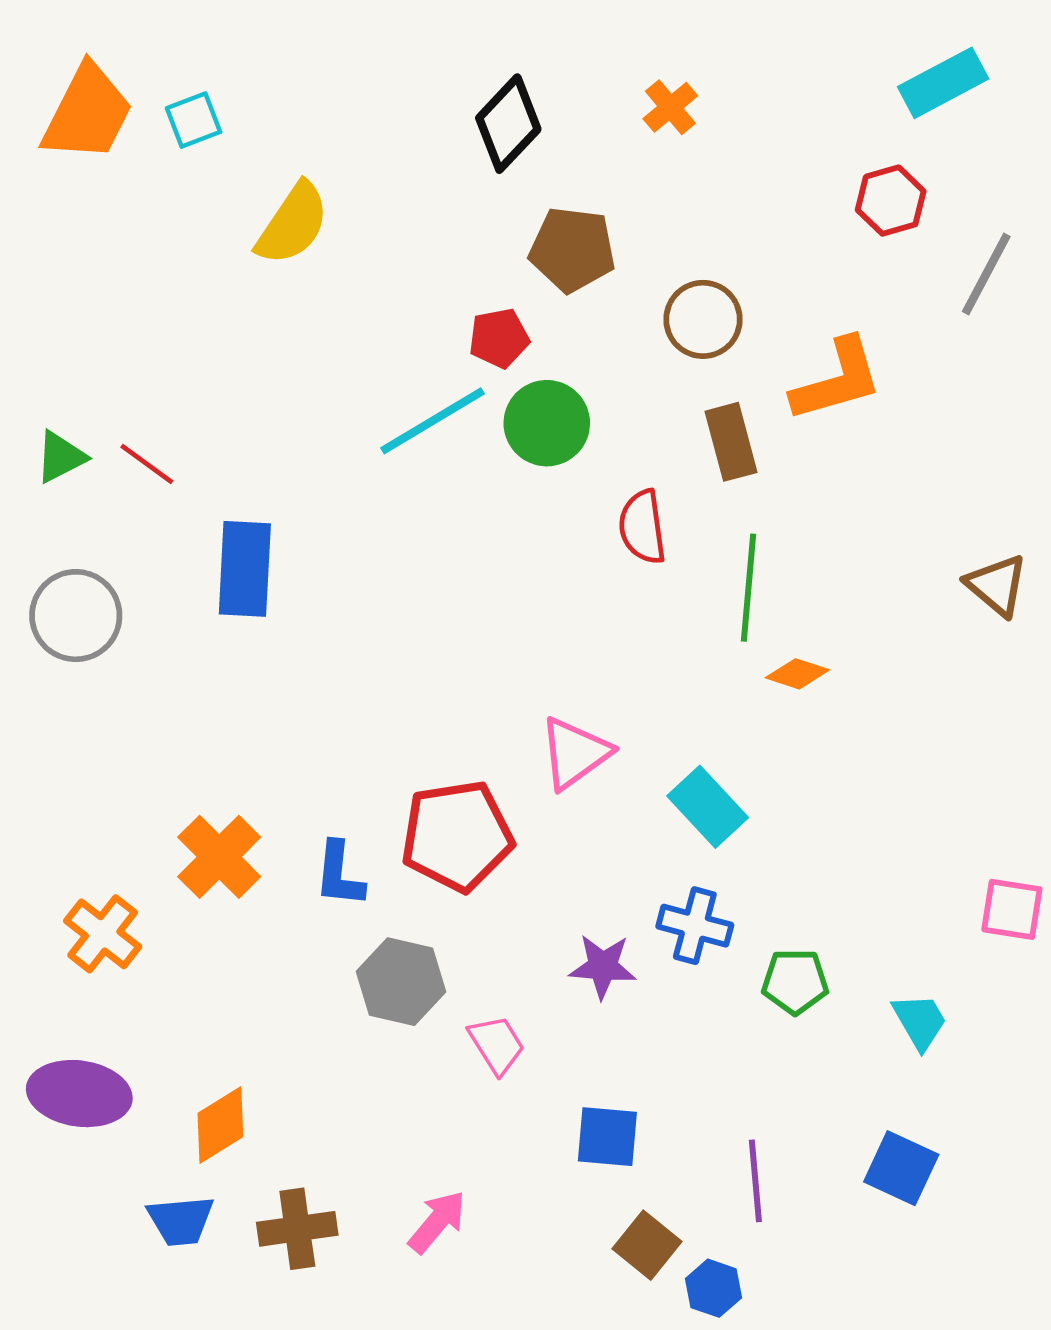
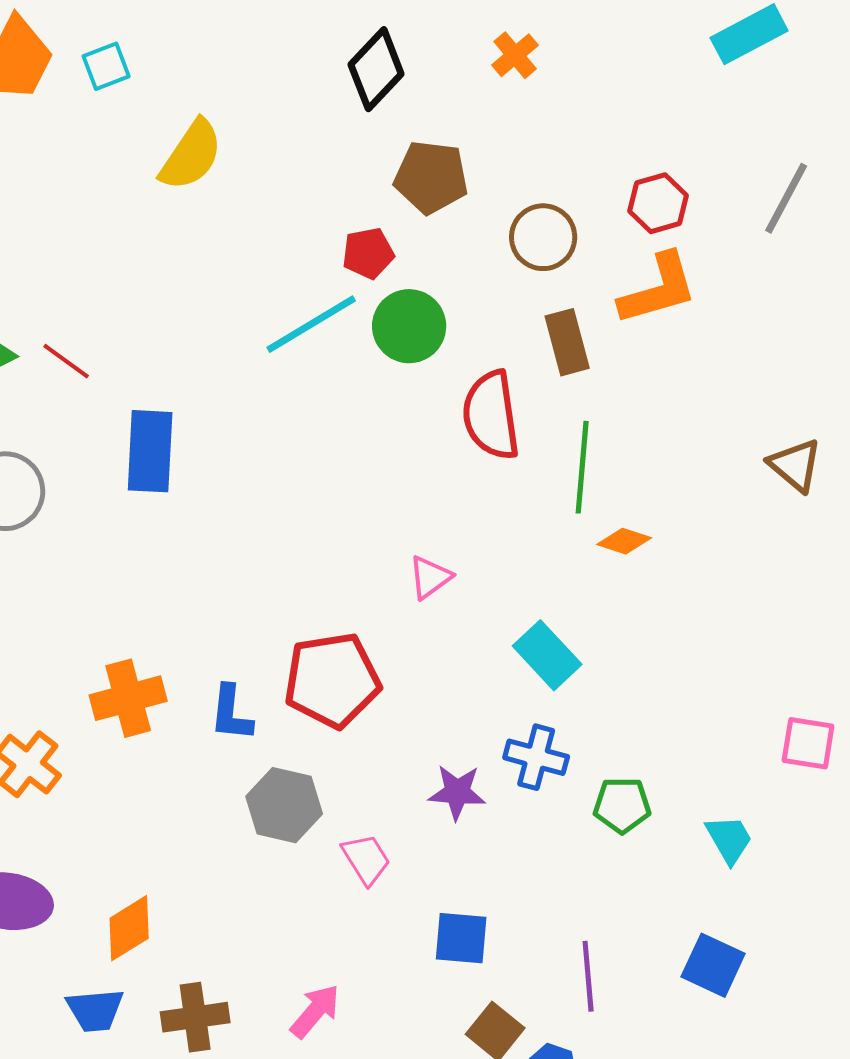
red hexagon: (891, 201) -> (658, 203), moved
red semicircle: (642, 527) -> (491, 415), size x1.4
pink triangle: (575, 753) -> (430, 577), moved, size x0.7
orange cross: (219, 857) -> (128, 698), turned 30

